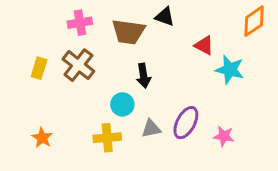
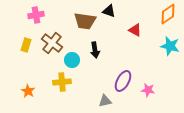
pink cross: (80, 23) -> (36, 15), moved
cyan star: (230, 70) -> (170, 46), moved
cyan circle: (122, 104) -> (72, 60), moved
gray triangle: (151, 129) -> (105, 101), moved
yellow cross: (107, 138) -> (62, 82), moved

